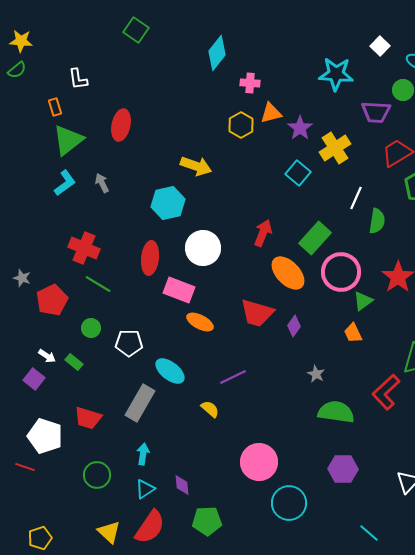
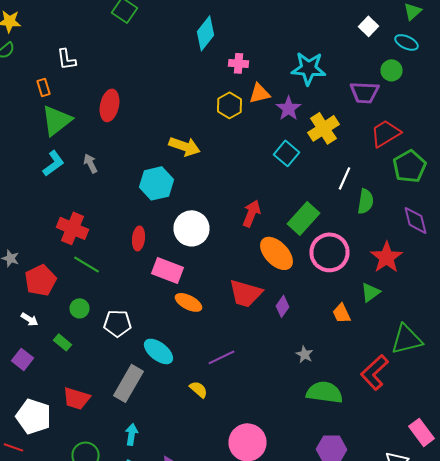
cyan star: (336, 74) -> (308, 68), moved
red ellipse: (150, 258) -> (138, 238), size x0.7
green triangle: (363, 301) -> (370, 292), moved
white arrow: (47, 356) -> (30, 319), moved

